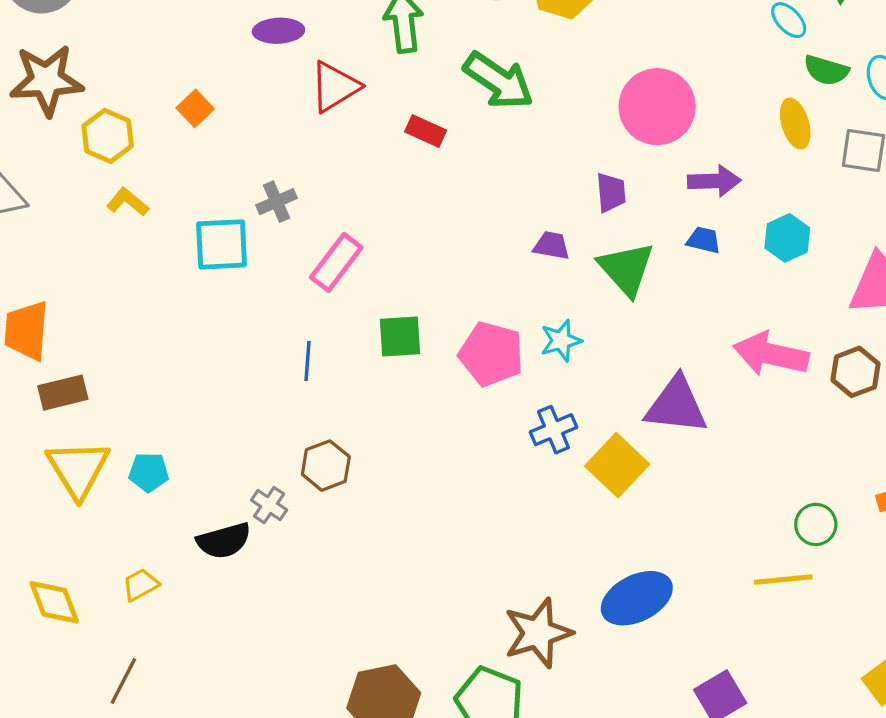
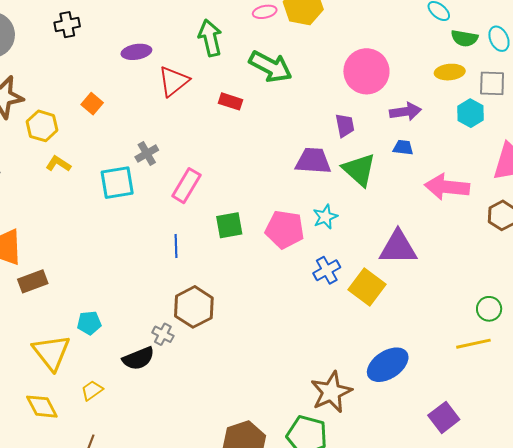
yellow ellipse: (795, 124) -> (450, 72), turned -72
cyan hexagon: (787, 238) -> (471, 113), moved
purple trapezoid: (552, 246) -> (313, 161), size x1.6
pink arrow: (771, 354) -> (447, 187), moved
brown hexagon: (326, 466) -> (194, 307), size x1.4
yellow triangle: (78, 469) -> (51, 352), moved

